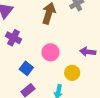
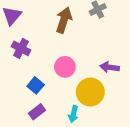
yellow circle: (72, 73) -> (90, 92), size x1.5

